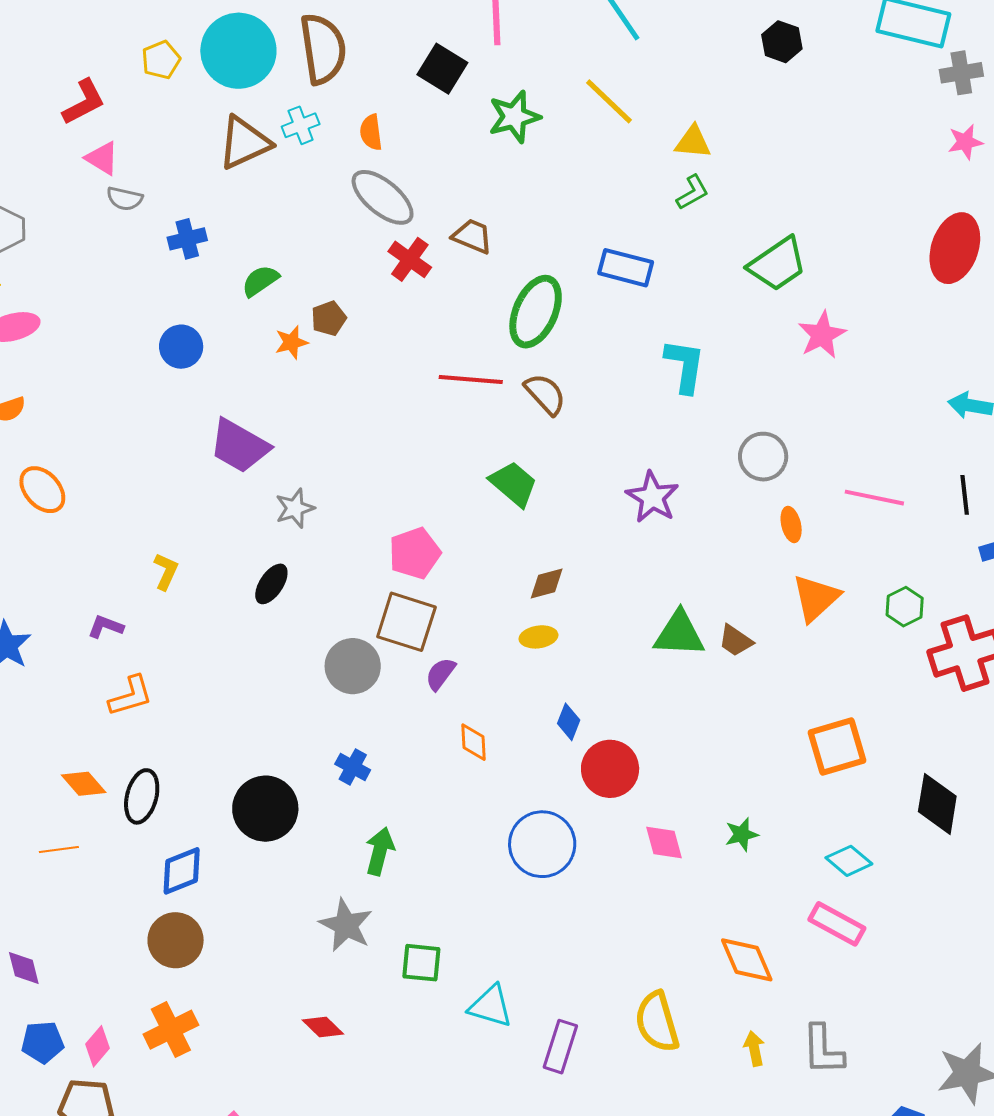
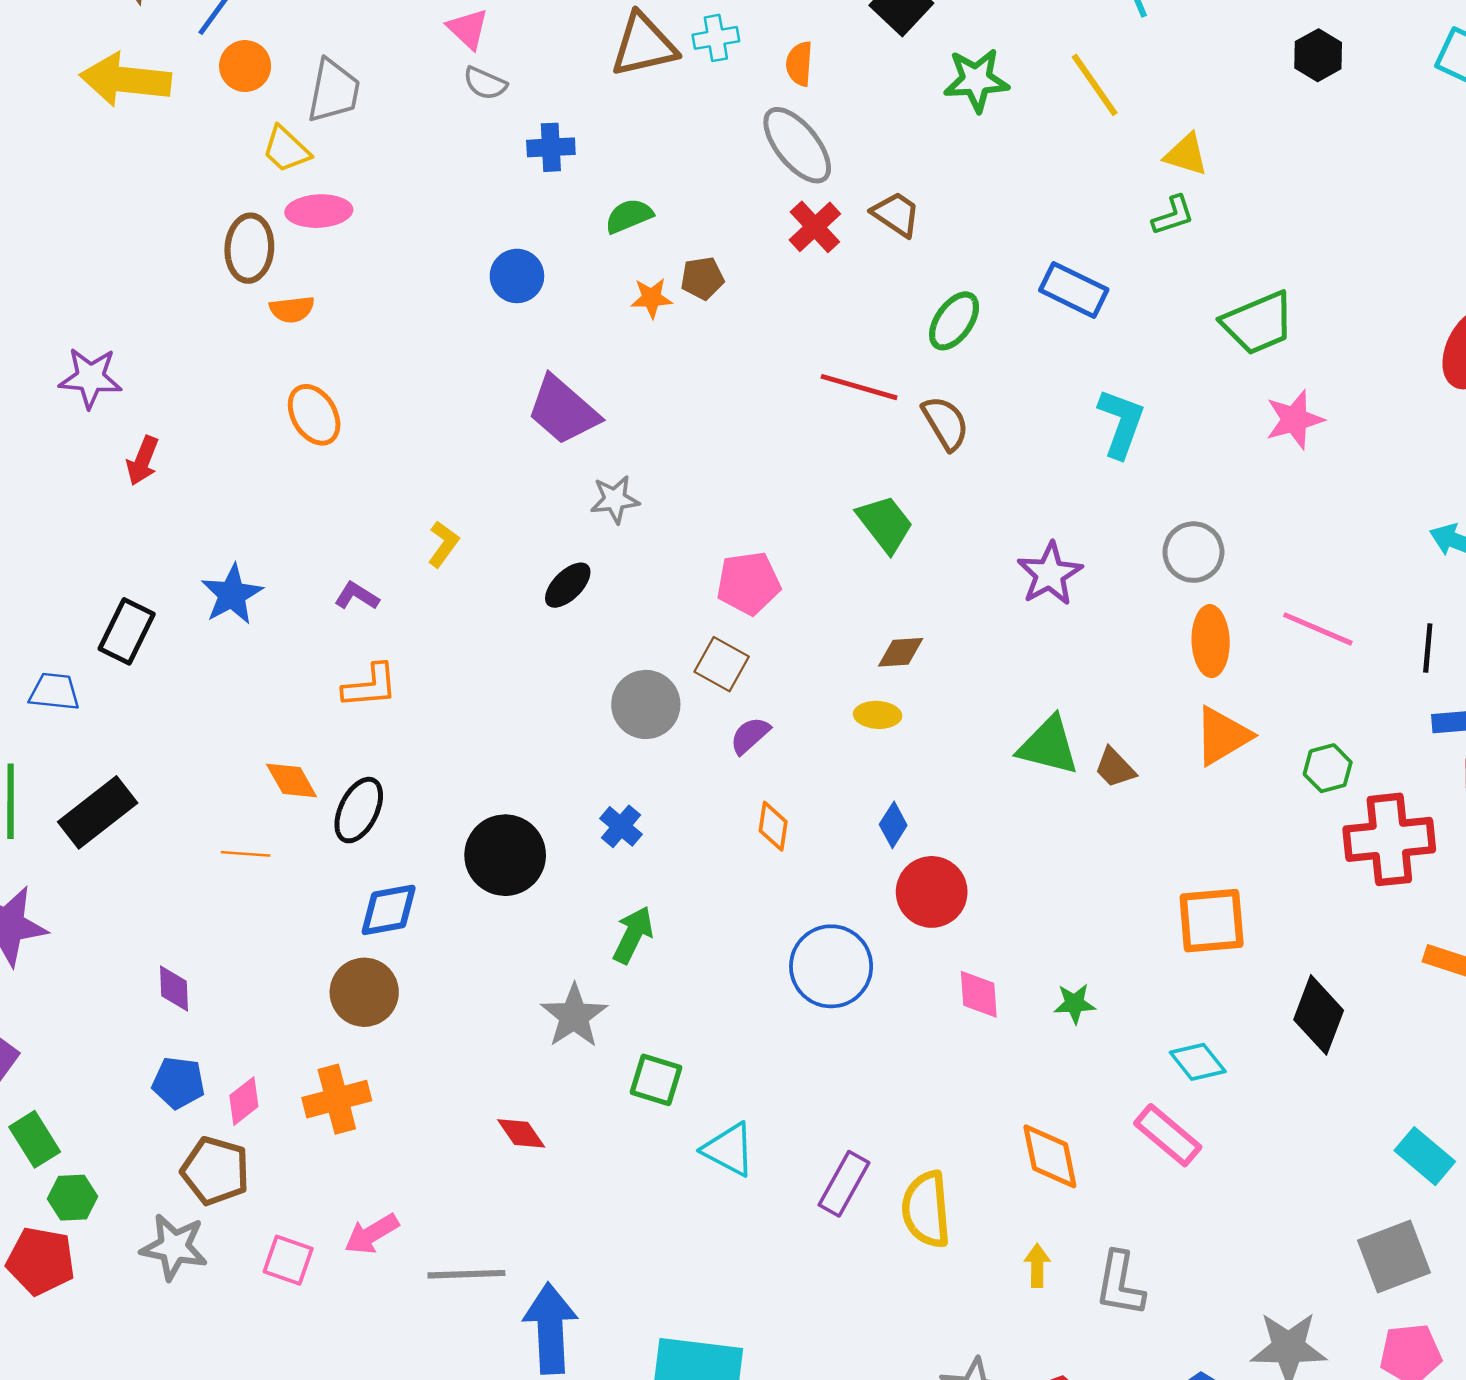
green ellipse: (536, 312) -> (954, 321), size x0.7
orange ellipse: (791, 524) -> (1211, 641), size x1.6
brown square: (406, 622) -> (722, 664), size x0.7
purple rectangle: (560, 1047) -> (844, 1184), moved

